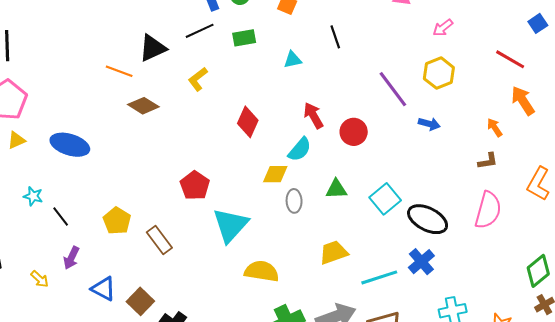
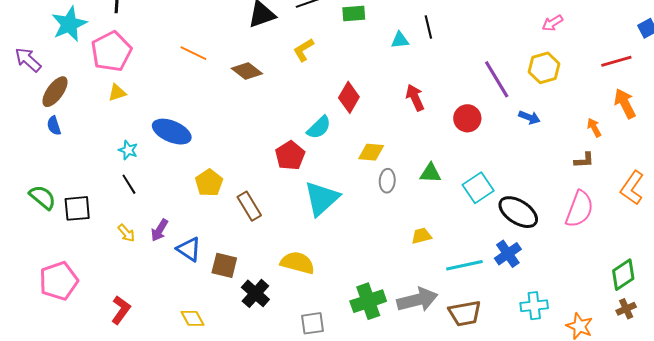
black line: (335, 37) -> (428, 27), moved
red line: (510, 59) -> (616, 61), turned -52
orange line: (119, 71) -> (193, 53), moved
red circle: (354, 132) -> (467, 118), moved
blue ellipse: (70, 145) -> (172, 132), moved
cyan semicircle: (300, 149) -> (319, 127), moved
black line: (61, 216) -> (129, 184), moved
yellow trapezoid: (334, 252) -> (421, 236), size x0.7
purple arrow: (71, 258) -> (159, 230), moved
yellow semicircle: (262, 271) -> (297, 263), moved
brown square: (140, 301) -> (224, 265), turned -36

